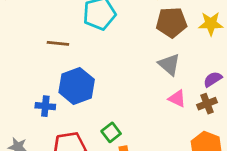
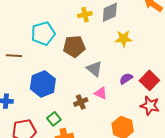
brown pentagon: (172, 22) -> (74, 46), moved
blue hexagon: (77, 86) -> (43, 84), moved
brown cross: (207, 104) -> (81, 102), moved

